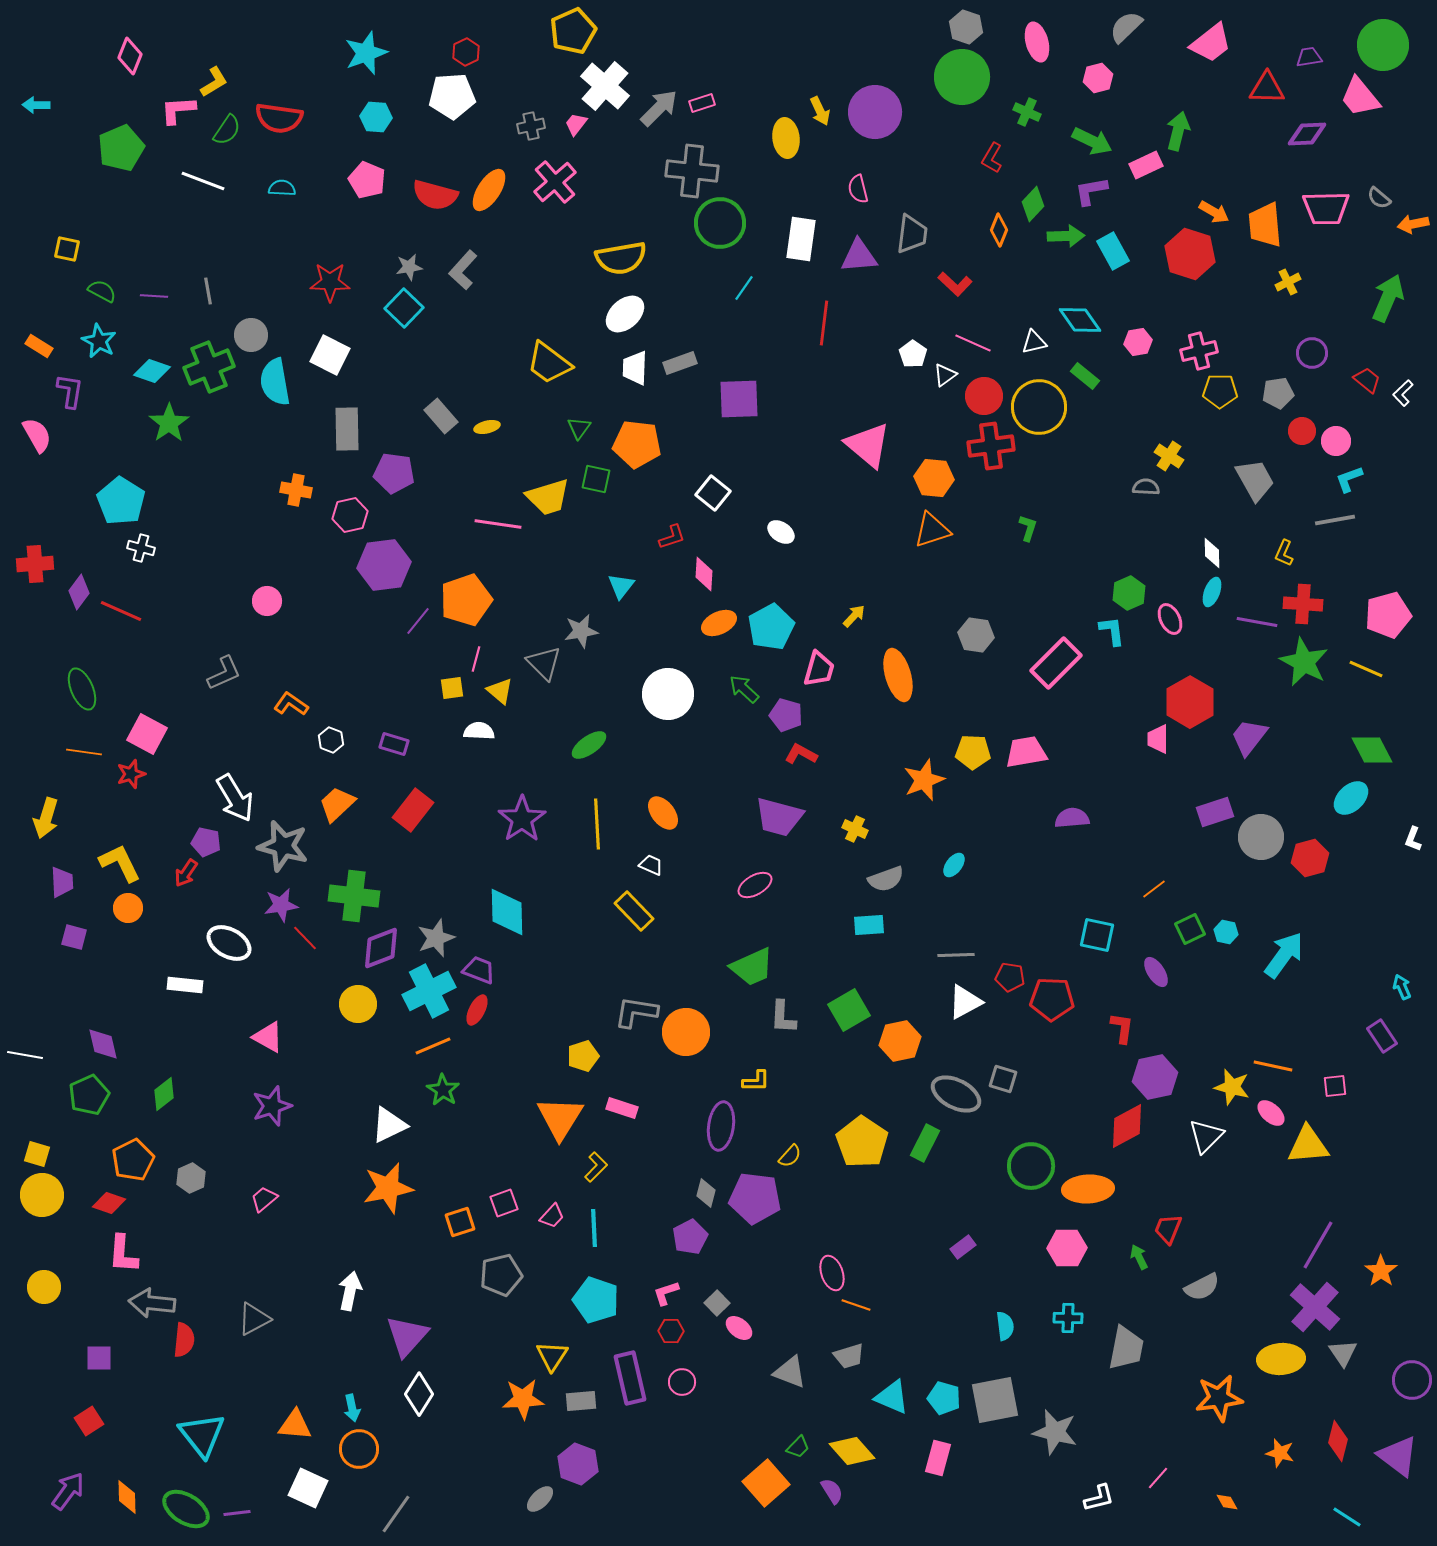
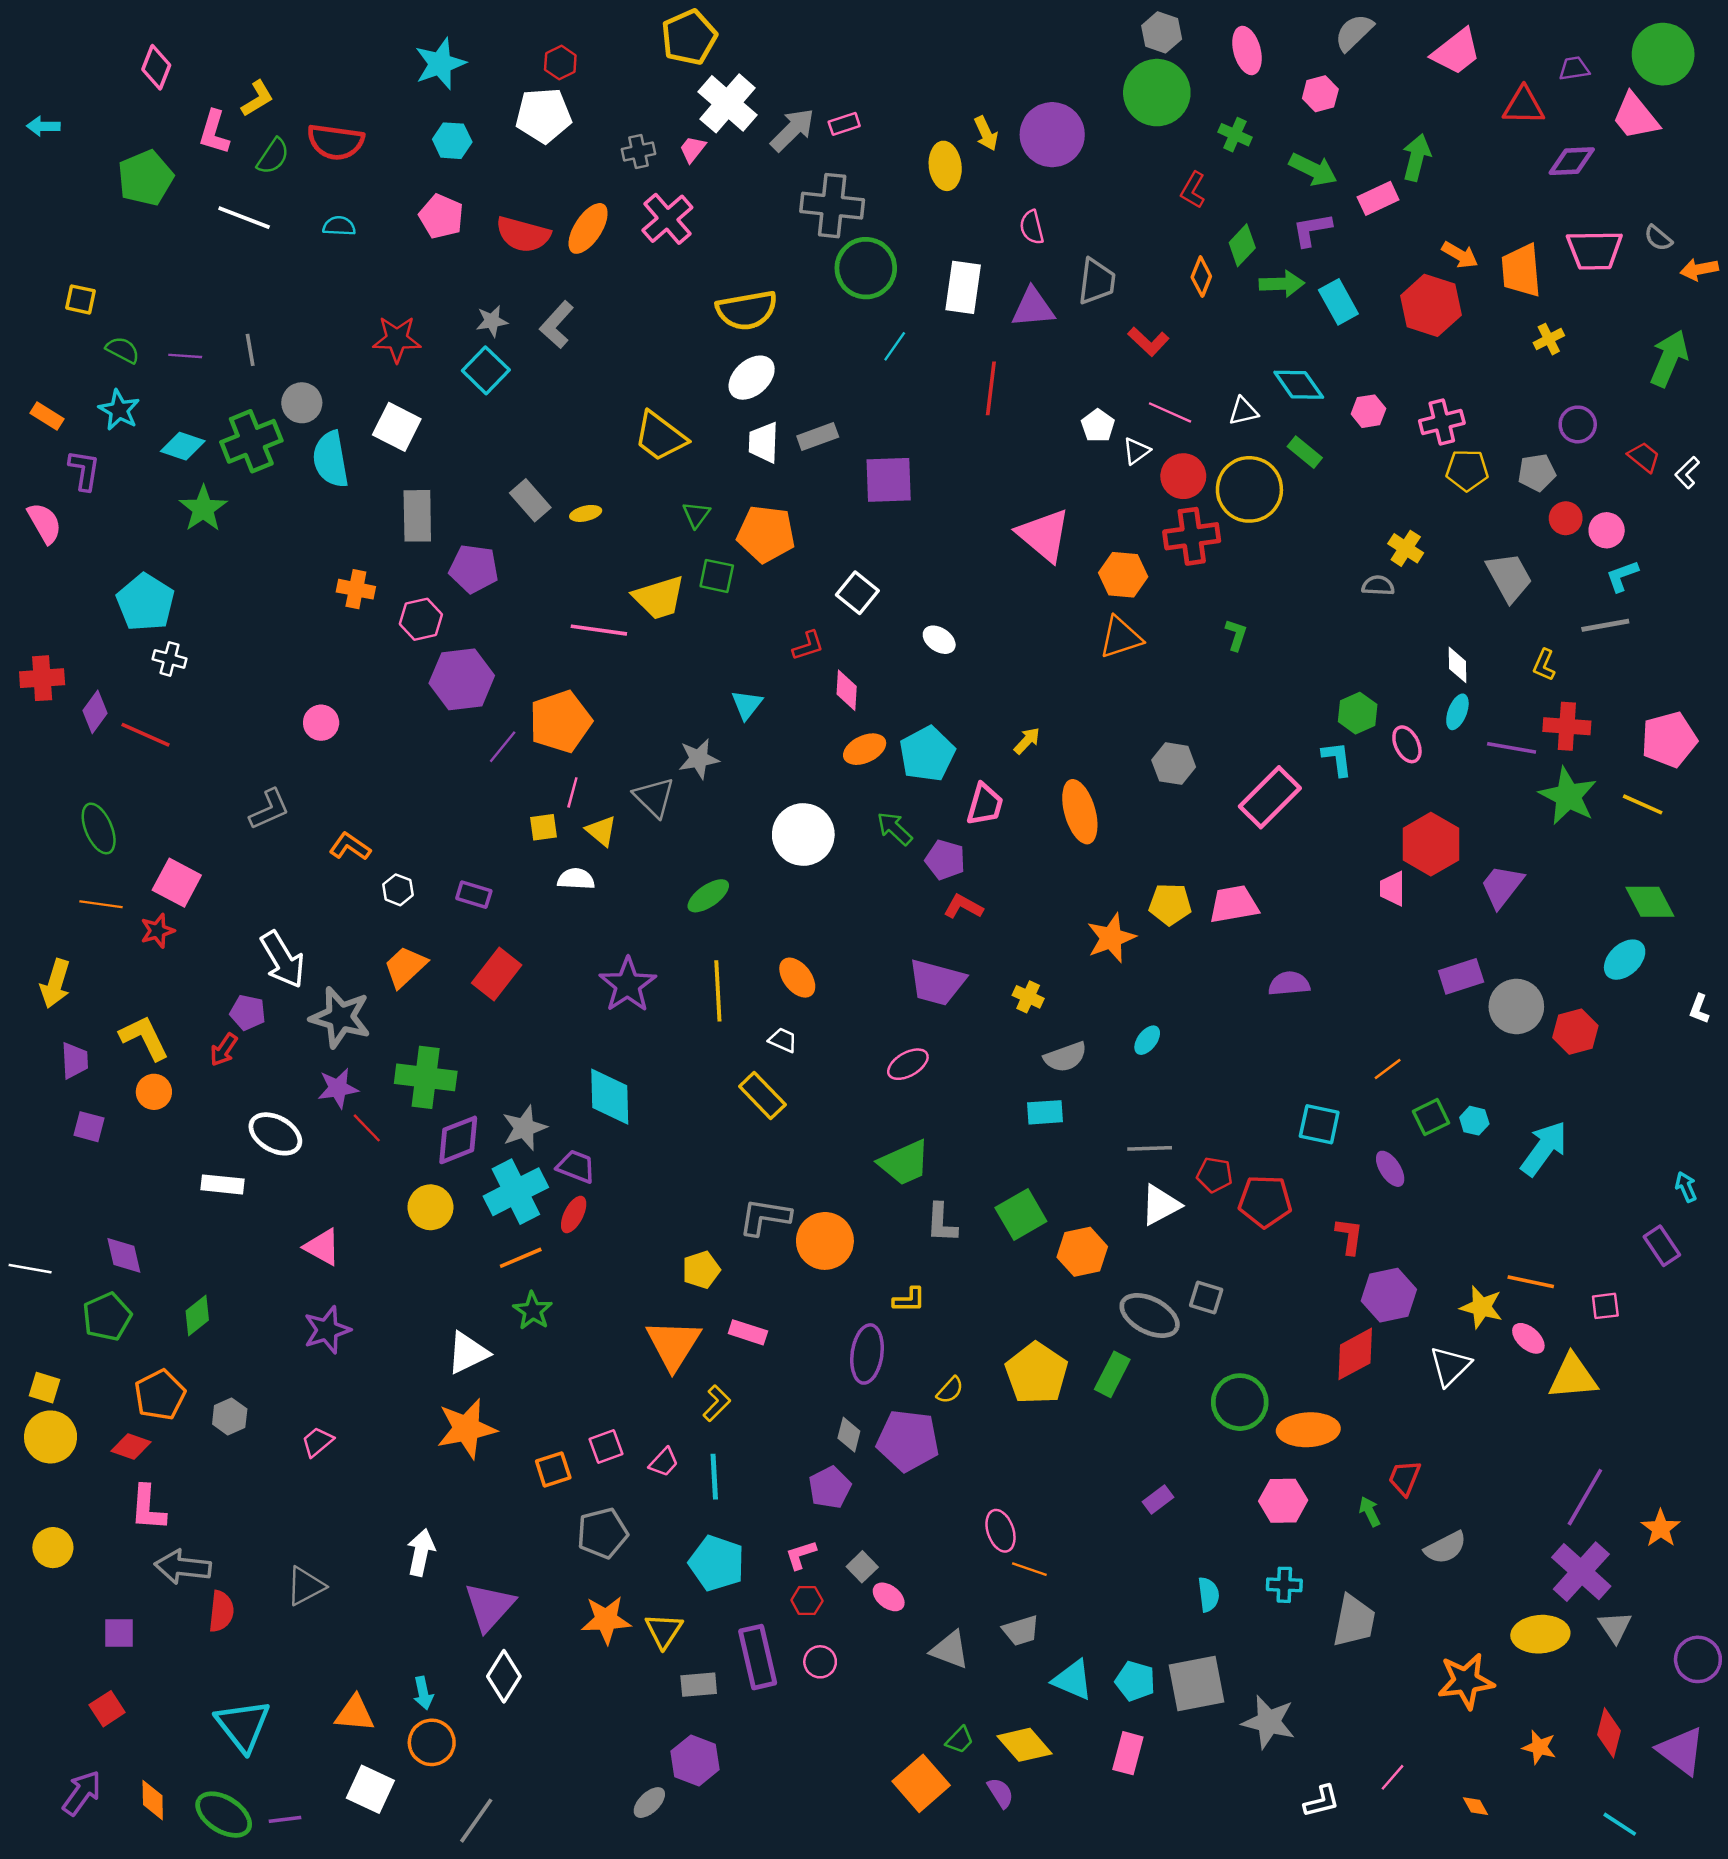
pink L-shape: (178, 110) -> (214, 132), turned -69
orange star: (523, 1399) -> (606, 1620), moved

